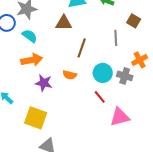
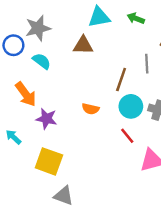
brown line: (82, 48) -> (121, 79), moved
orange arrow: (32, 60) -> (26, 94), moved, turned 65
purple star: (44, 83) -> (46, 119), moved

